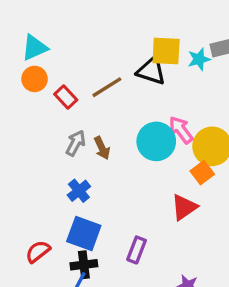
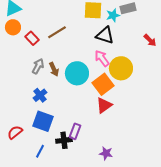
black triangle: (151, 71) -> (105, 35), moved
cyan circle: (156, 141) -> (77, 73), moved
orange square: (202, 173) -> (103, 84), moved, size x1.5
black cross: (84, 265) -> (64, 140), moved

